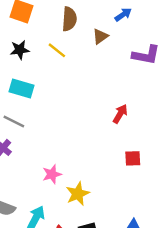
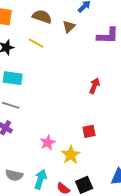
brown semicircle: (69, 19) -> (42, 17), turned -66
red square: (133, 158) -> (89, 131), moved

